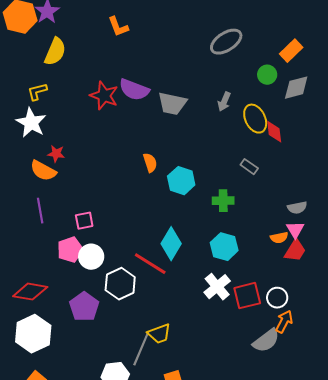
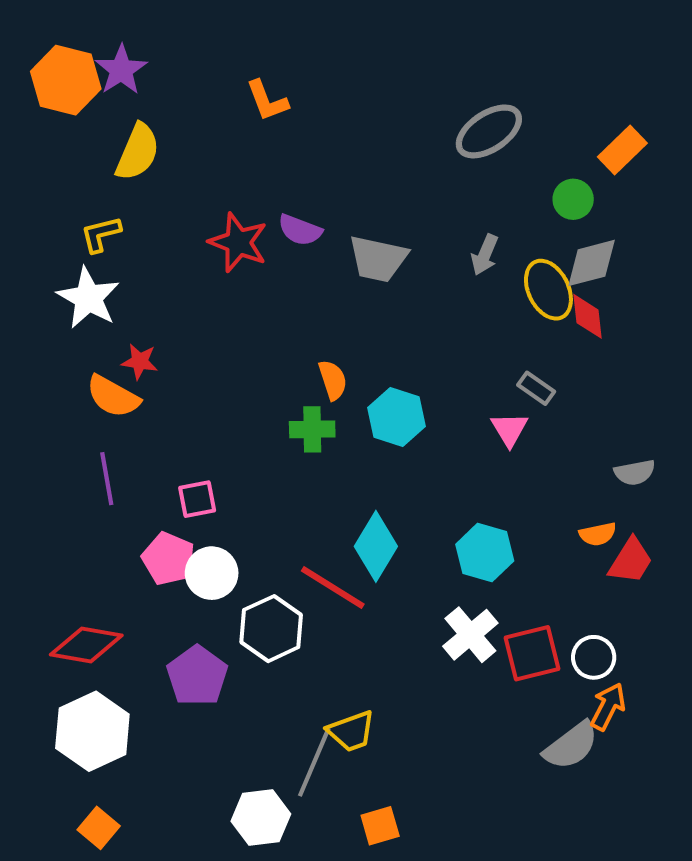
gray diamond: (296, 88) -> (592, 263), moved
purple semicircle: (134, 90) -> (300, 230), size x0.7
green cross: (223, 201) -> (312, 429), moved
pink triangle: (295, 230) -> (509, 429), moved
pink pentagon: (70, 250) -> (168, 559), turned -30

